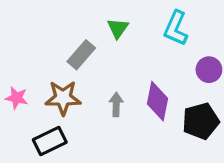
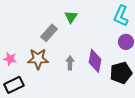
cyan L-shape: (176, 28) -> (121, 16), moved
black rectangle: (50, 141) -> (14, 85), moved

